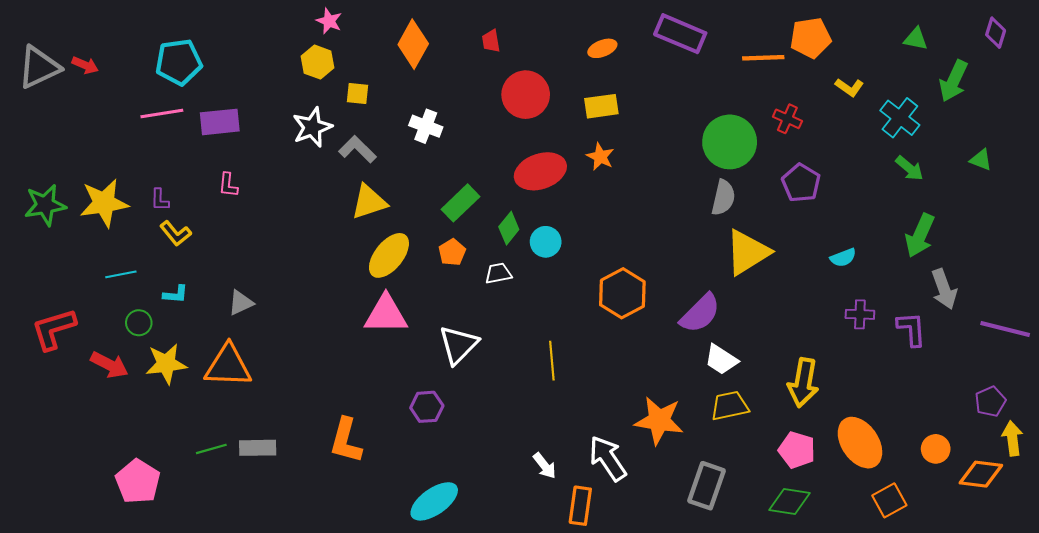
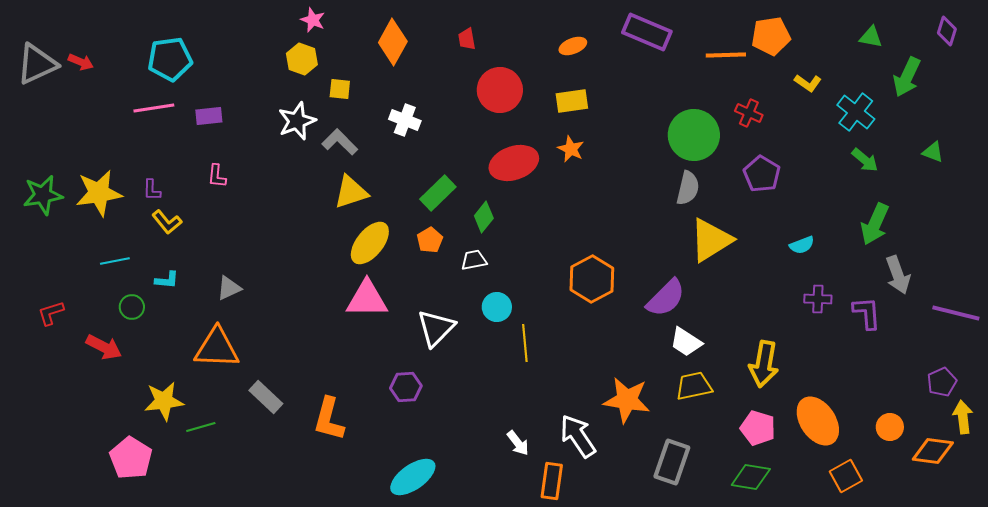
purple rectangle: (220, 122) -> (209, 116), size x0.7
cyan circle: (546, 242) -> (497, 307), moved
red L-shape: (54, 329) -> (51, 313), size x0.6
yellow star: (166, 364) -> (164, 401), moved
gray rectangle: (258, 448) -> (266, 397), moved, turned 44

